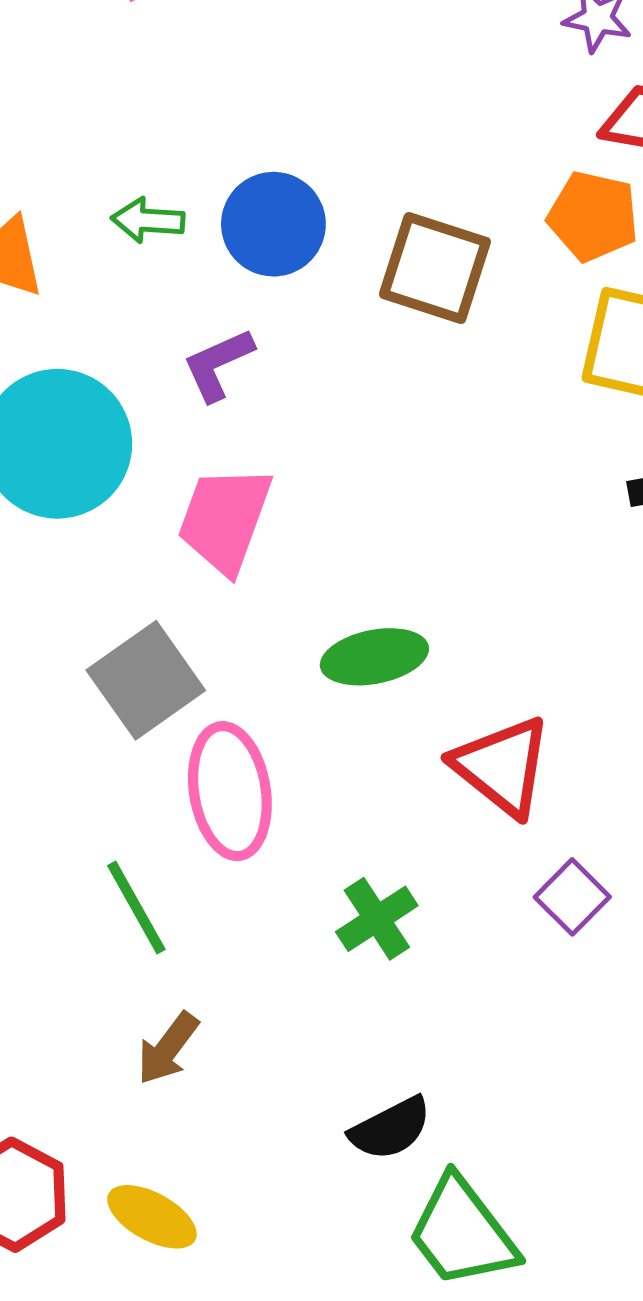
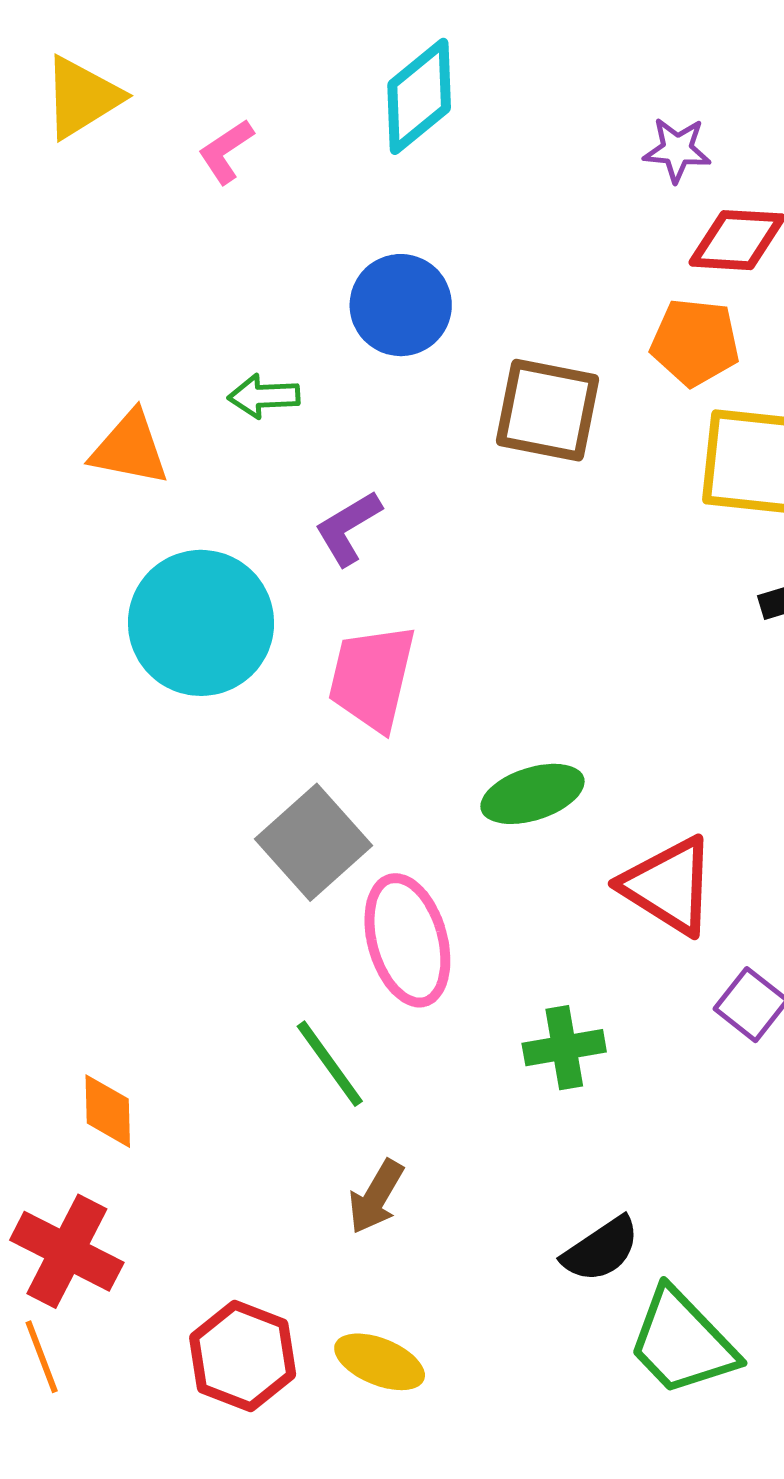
blue circle: (273, 224) -> (401, 305), moved
green cross: (377, 919) -> (564, 1048), turned 30

